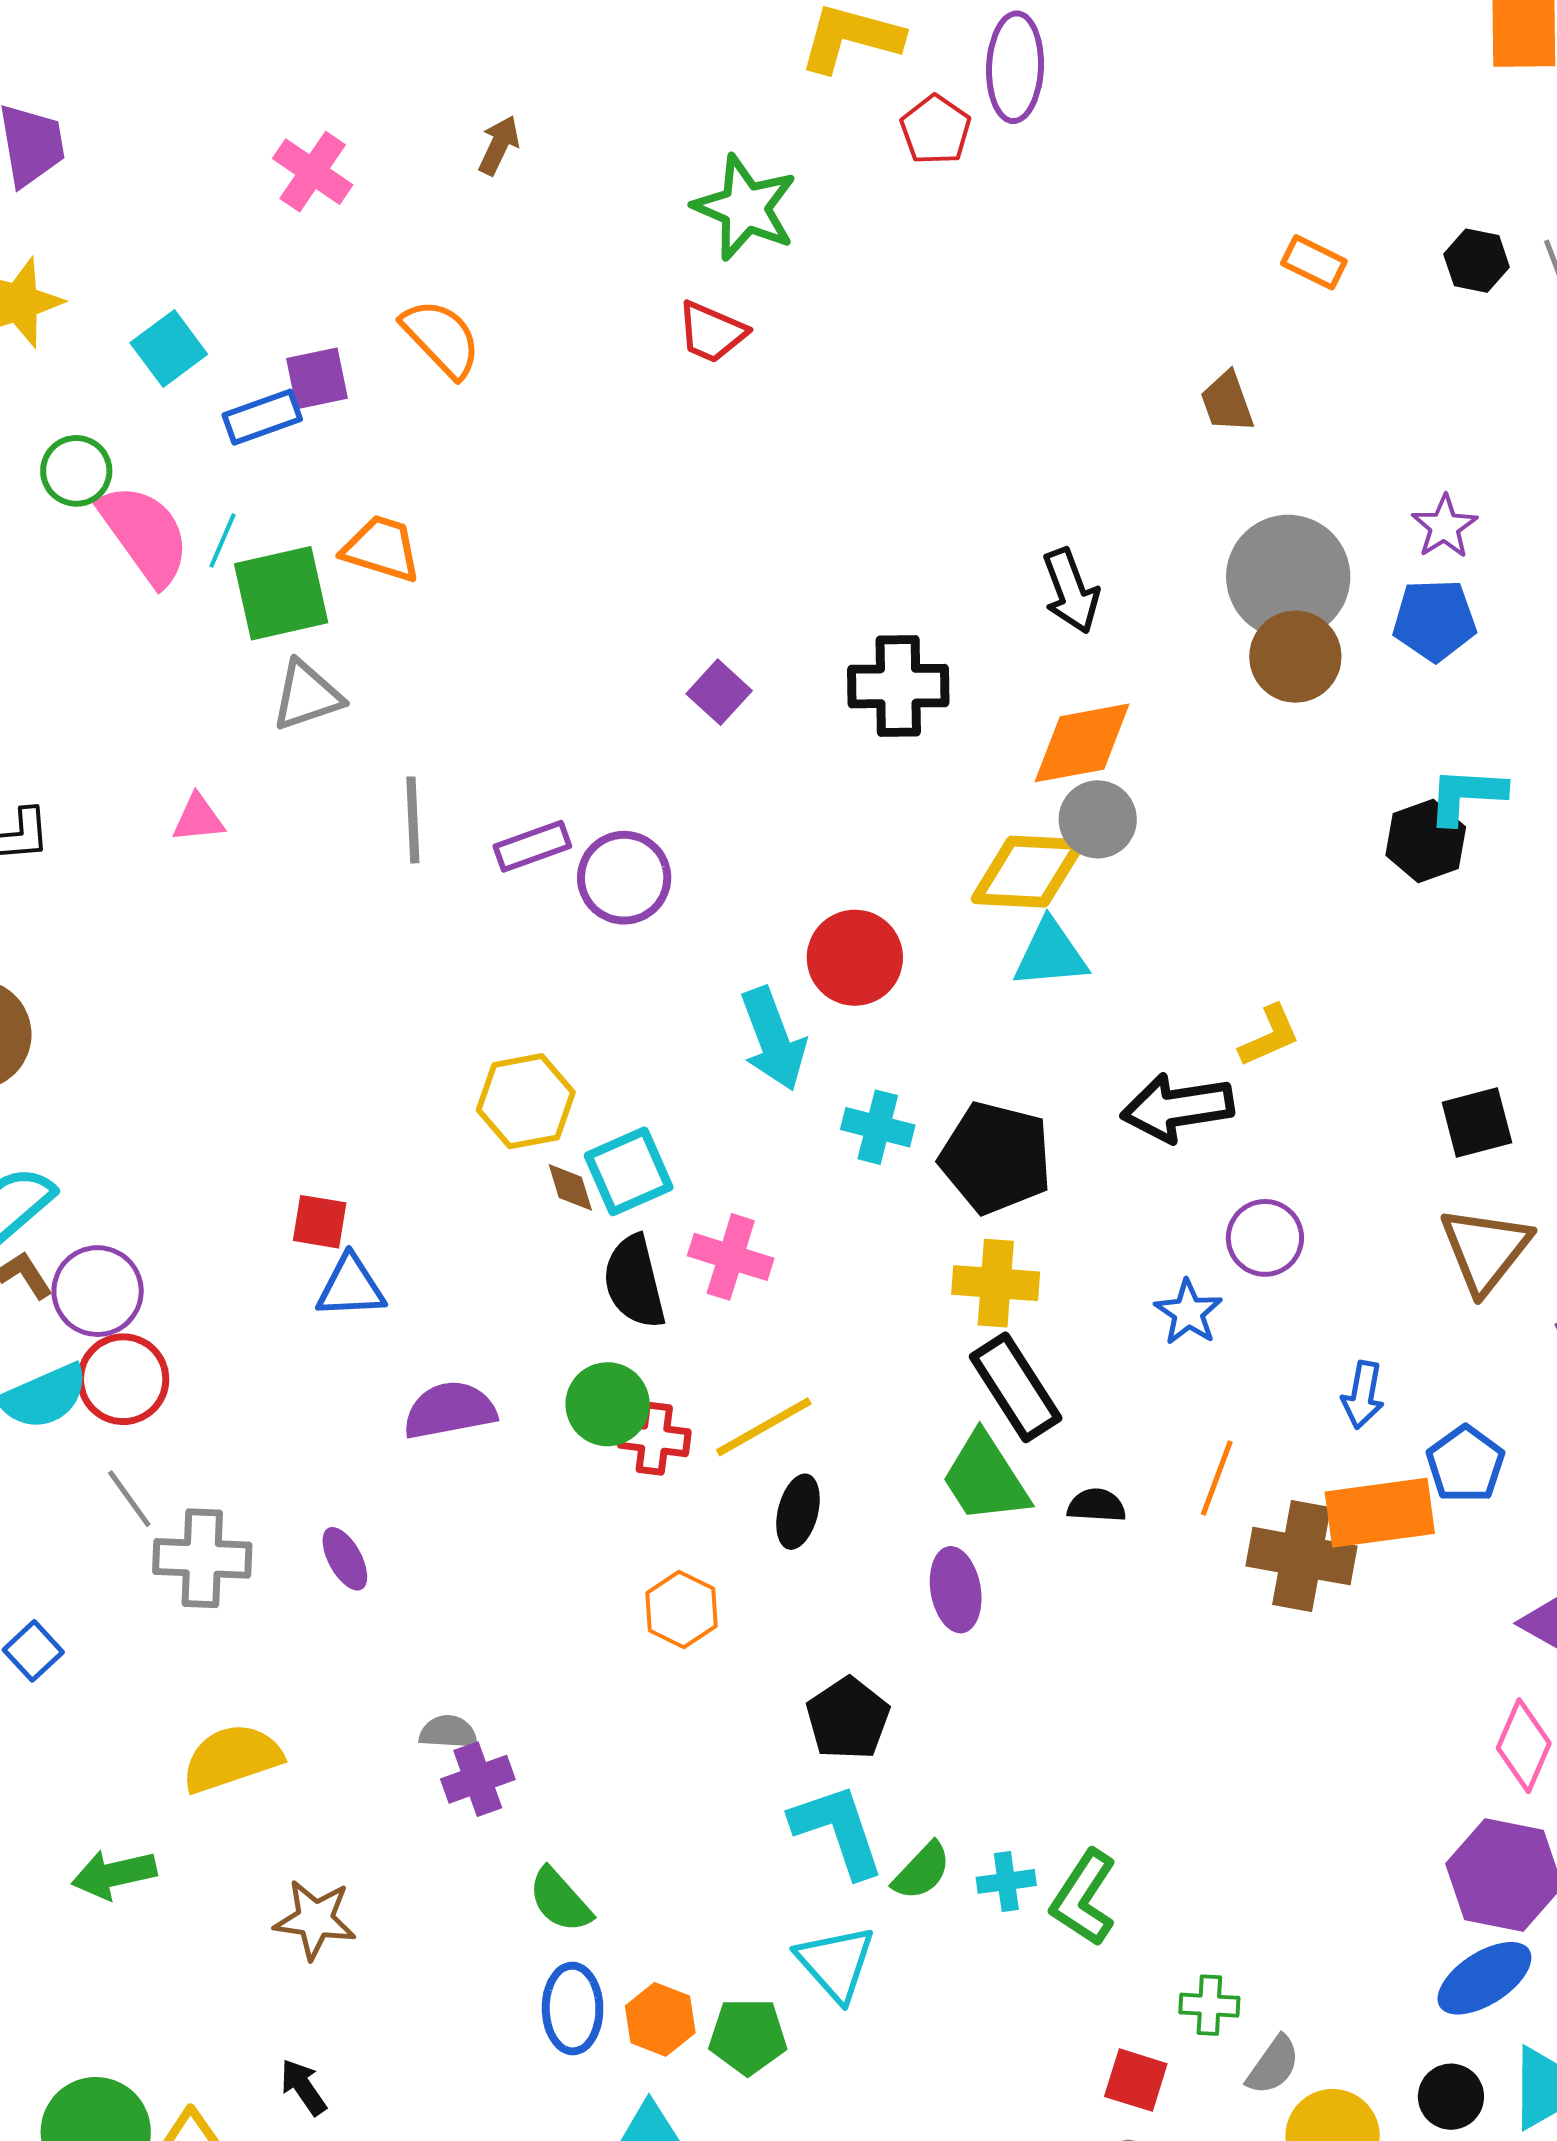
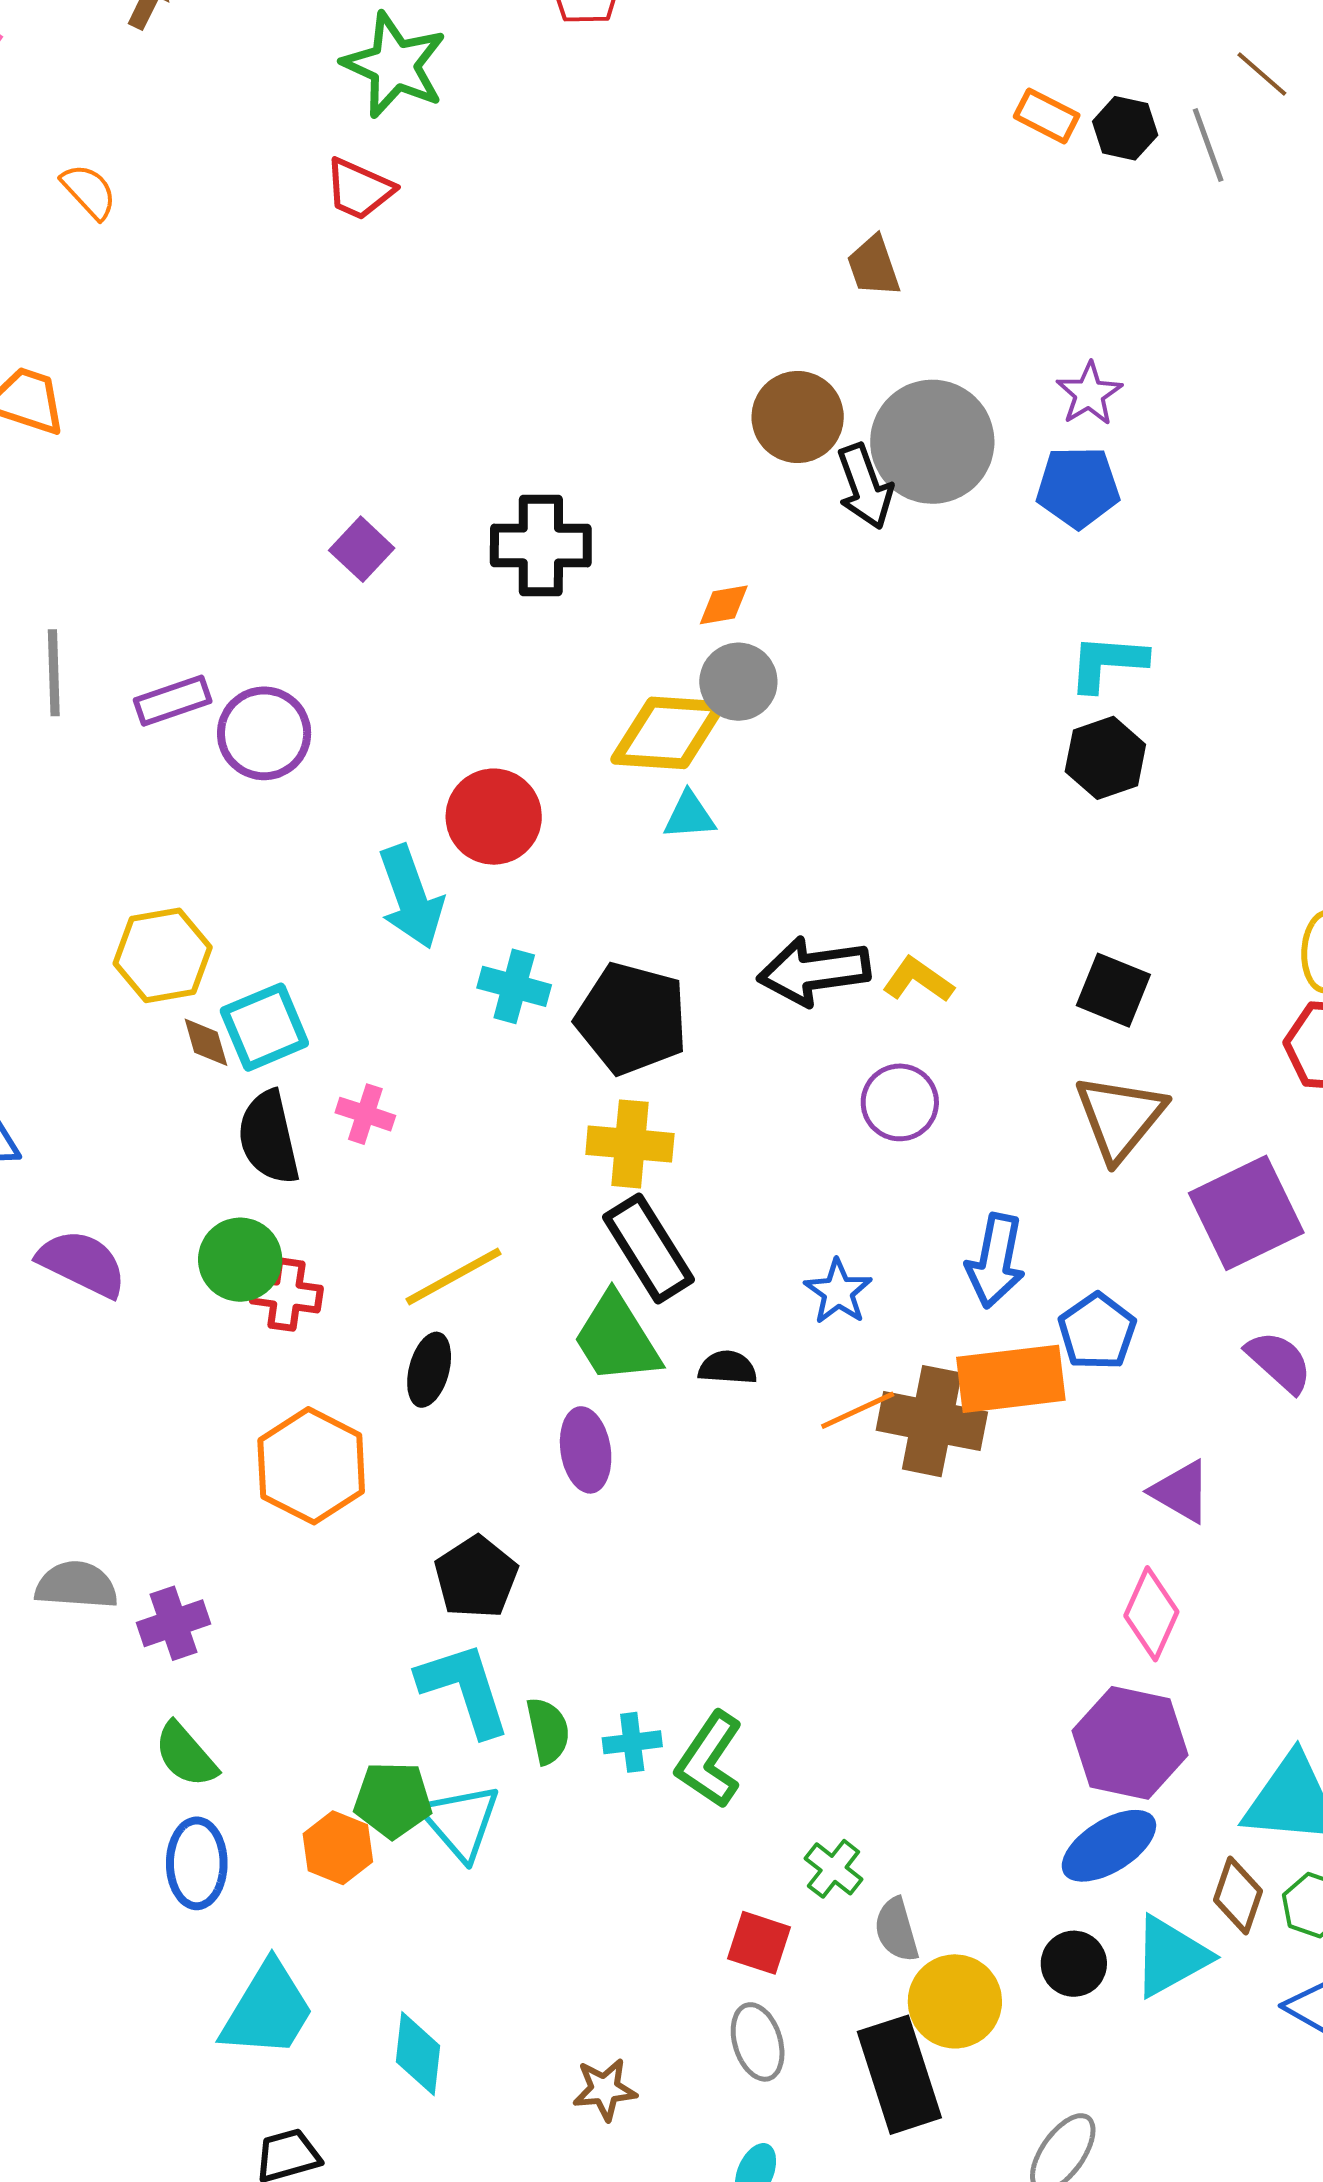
orange rectangle: (1314, 262) -> (1047, 116), moved
orange semicircle: (441, 338) -> (89, 191), size x0.7
black arrow: (1071, 591) -> (865, 486), moved
brown circle: (1295, 657) -> (798, 417), moved
orange diamond: (1082, 743) -> (724, 605), size x0.5
black hexagon: (1426, 841) -> (1105, 758), moved
cyan triangle: (1051, 954) -> (689, 816), size x0.7
yellow L-shape: (1269, 1036) -> (918, 980), moved, turned -122
black square: (1477, 1123) -> (1113, 990), turned 36
pink cross: (731, 1257) -> (365, 1114), size x0.7
blue star: (1188, 1312) -> (838, 1292), moved
blue arrow: (1363, 1395) -> (995, 1261), size x1.4
purple semicircle: (450, 1410) -> (82, 1263), turned 36
yellow line: (764, 1427) -> (453, 1276), moved
orange line: (1217, 1478) -> (858, 1410), moved, turned 44
orange hexagon: (681, 1609) -> (311, 1466), size x1.5
gray semicircle: (448, 1732) -> (76, 1585), size x1.4
purple cross: (478, 1779) -> (173, 1623), moved
green semicircle: (922, 1871) -> (548, 1731), turned -56
green cross: (1209, 2005) -> (834, 1869), turned 34
orange hexagon: (660, 2019) -> (338, 1848), moved
green pentagon: (748, 2036) -> (393, 1800), moved
gray semicircle: (1273, 2065) -> (896, 1930), turned 128

